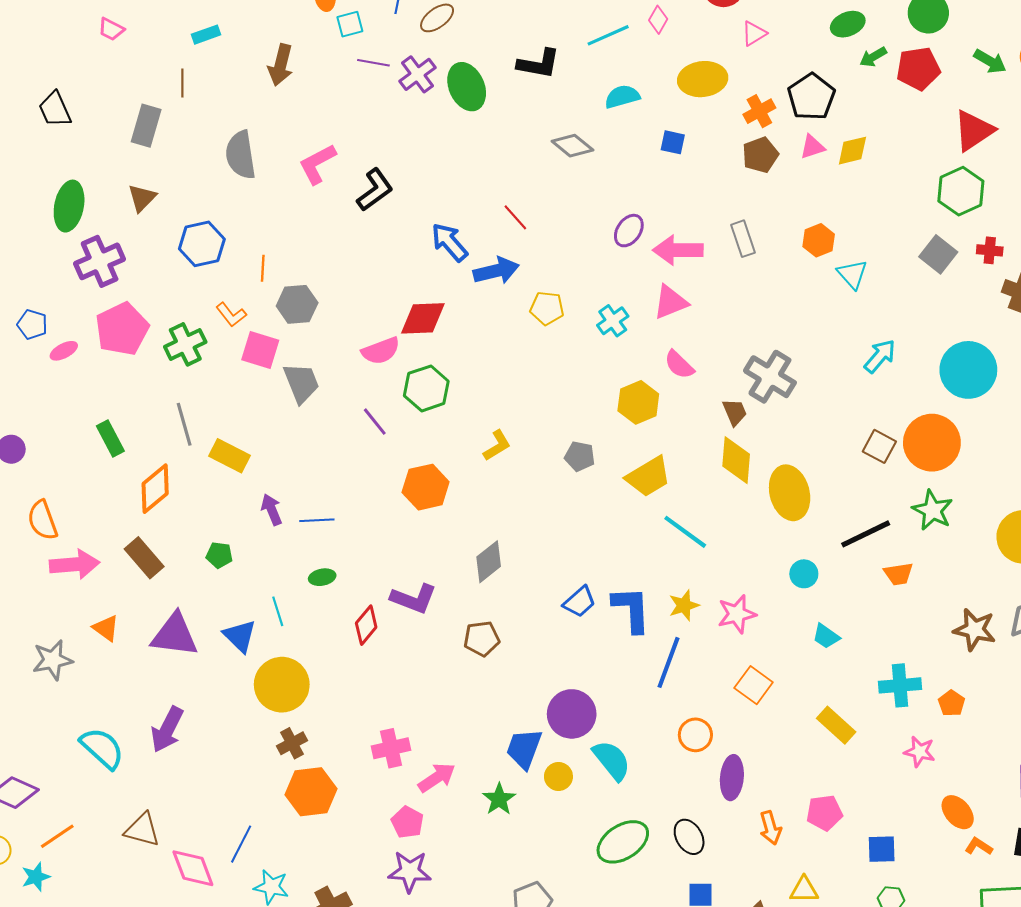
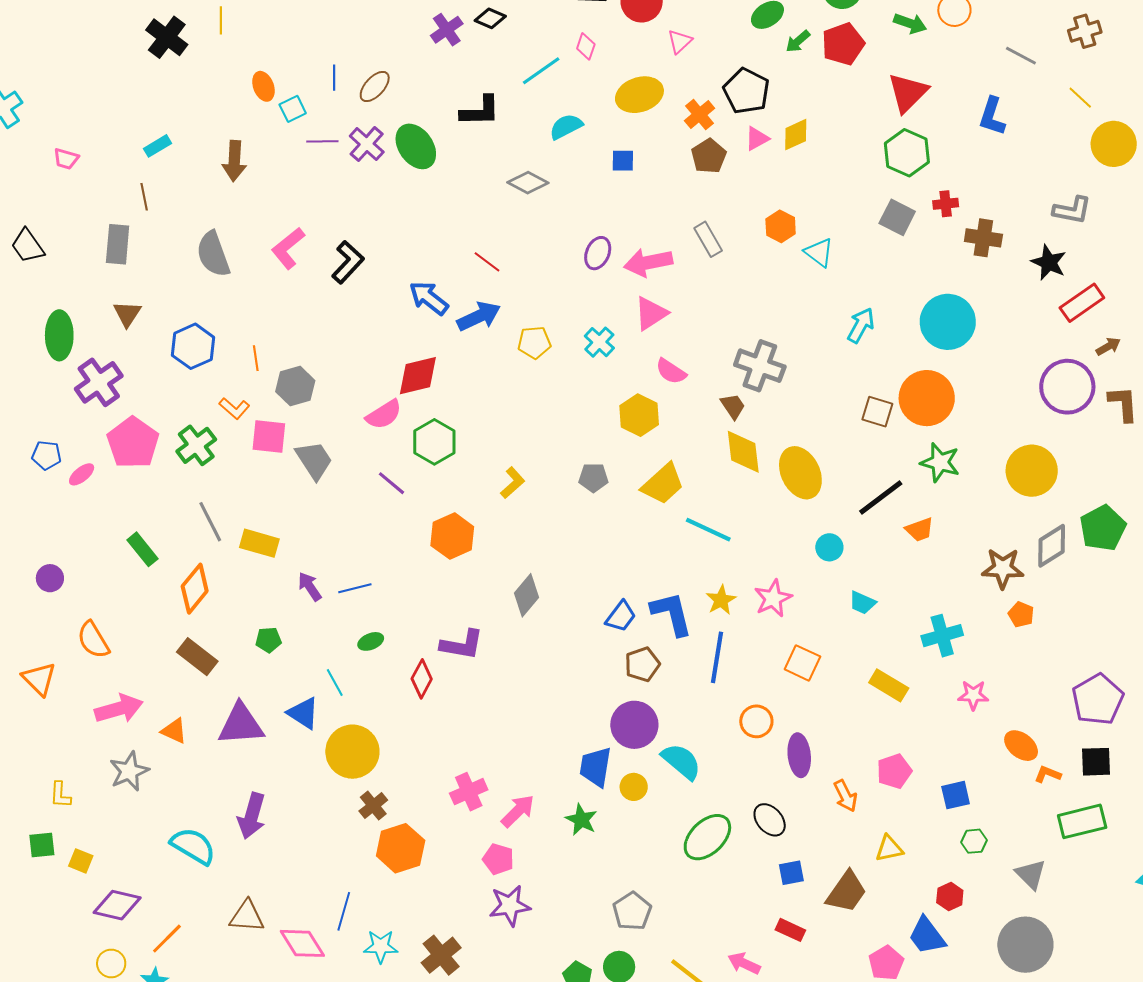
pink arrow: (75, 564) -> (119, 709), moved
brown pentagon: (482, 639) -> (642, 664), moved
orange pentagon: (952, 703) -> (1021, 614), moved

